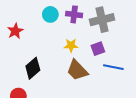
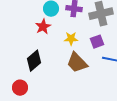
red star: (15, 31) -> (43, 27), moved

